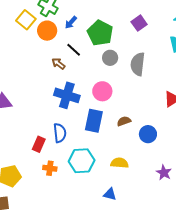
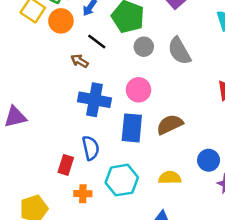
gray semicircle: (138, 64) -> (179, 51), turned -30
brown semicircle: (124, 121) -> (170, 124), size x1.5
blue circle: (148, 134) -> (209, 160), moved

